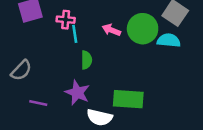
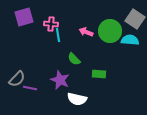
green semicircle: (87, 60) -> (74, 59), moved, turned 136
gray semicircle: (21, 70) -> (17, 79), moved
green rectangle: (128, 99) -> (99, 74), moved, size x0.6

